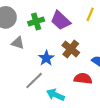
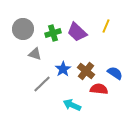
brown cross: (71, 49) -> (86, 71), moved
gray line: (34, 81) -> (42, 84), moved

